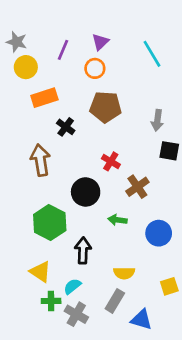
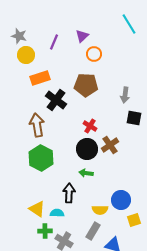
cyan line: (152, 54) -> (129, 24), moved
orange circle: (95, 68) -> (94, 54), moved
black cross: (66, 127) -> (56, 100), size x1.5
black circle: (86, 192) -> (87, 149), moved
green arrow: (117, 220) -> (86, 173), moved
green hexagon: (50, 223) -> (41, 158), moved
blue circle: (159, 233) -> (121, 200), moved
cyan semicircle: (72, 286) -> (57, 213), moved, turned 40

